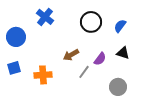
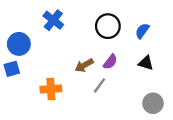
purple semicircle: (100, 59) -> (110, 62), moved
blue square: (14, 68) -> (12, 69), moved
gray circle: (118, 87) -> (153, 103), moved

